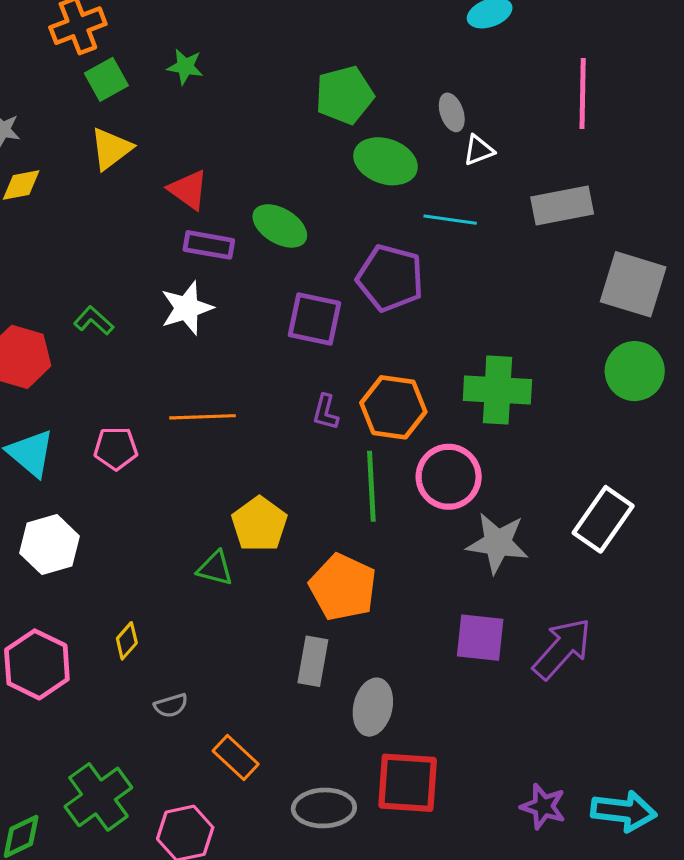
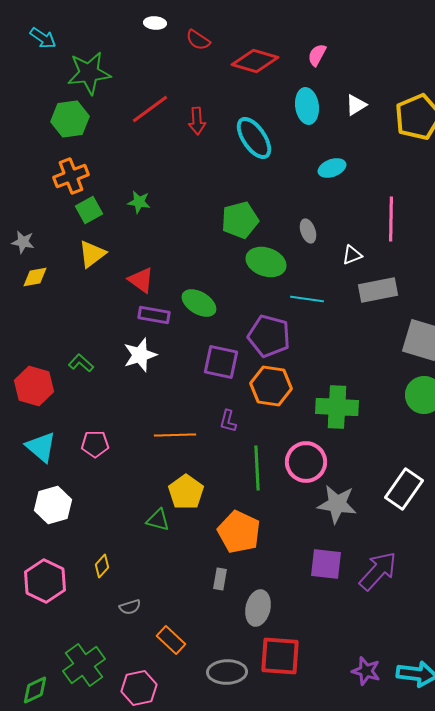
white triangle: (479, 150) -> (352, 255), moved
orange hexagon: (393, 407) -> (271, 386), moved
orange line: (203, 417) -> (175, 435), moved
gray rectangle: (313, 661) -> (220, 579), size x0.7

